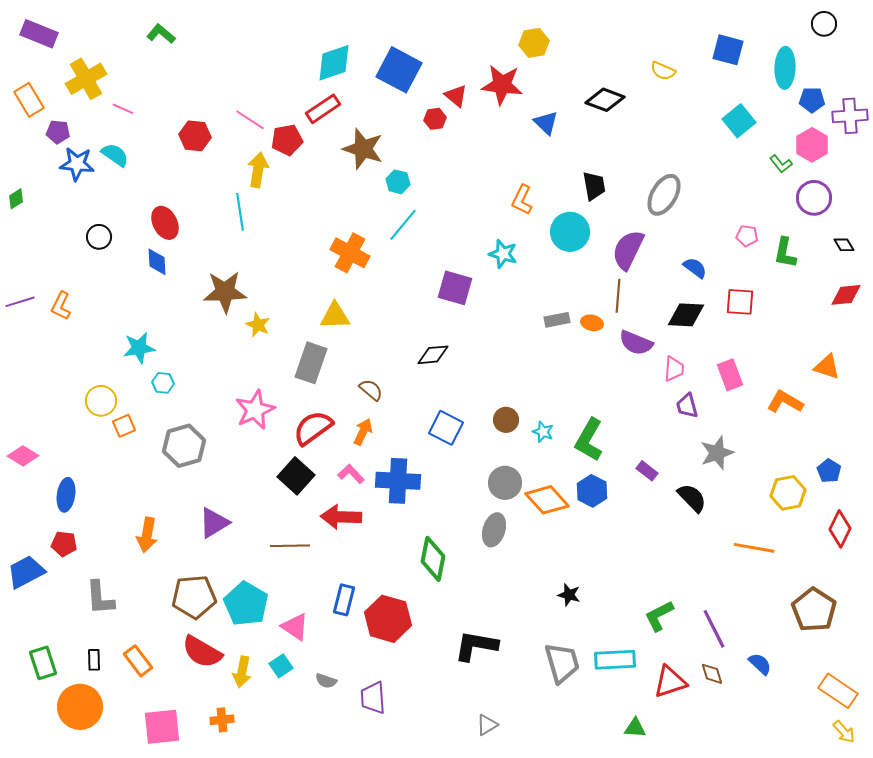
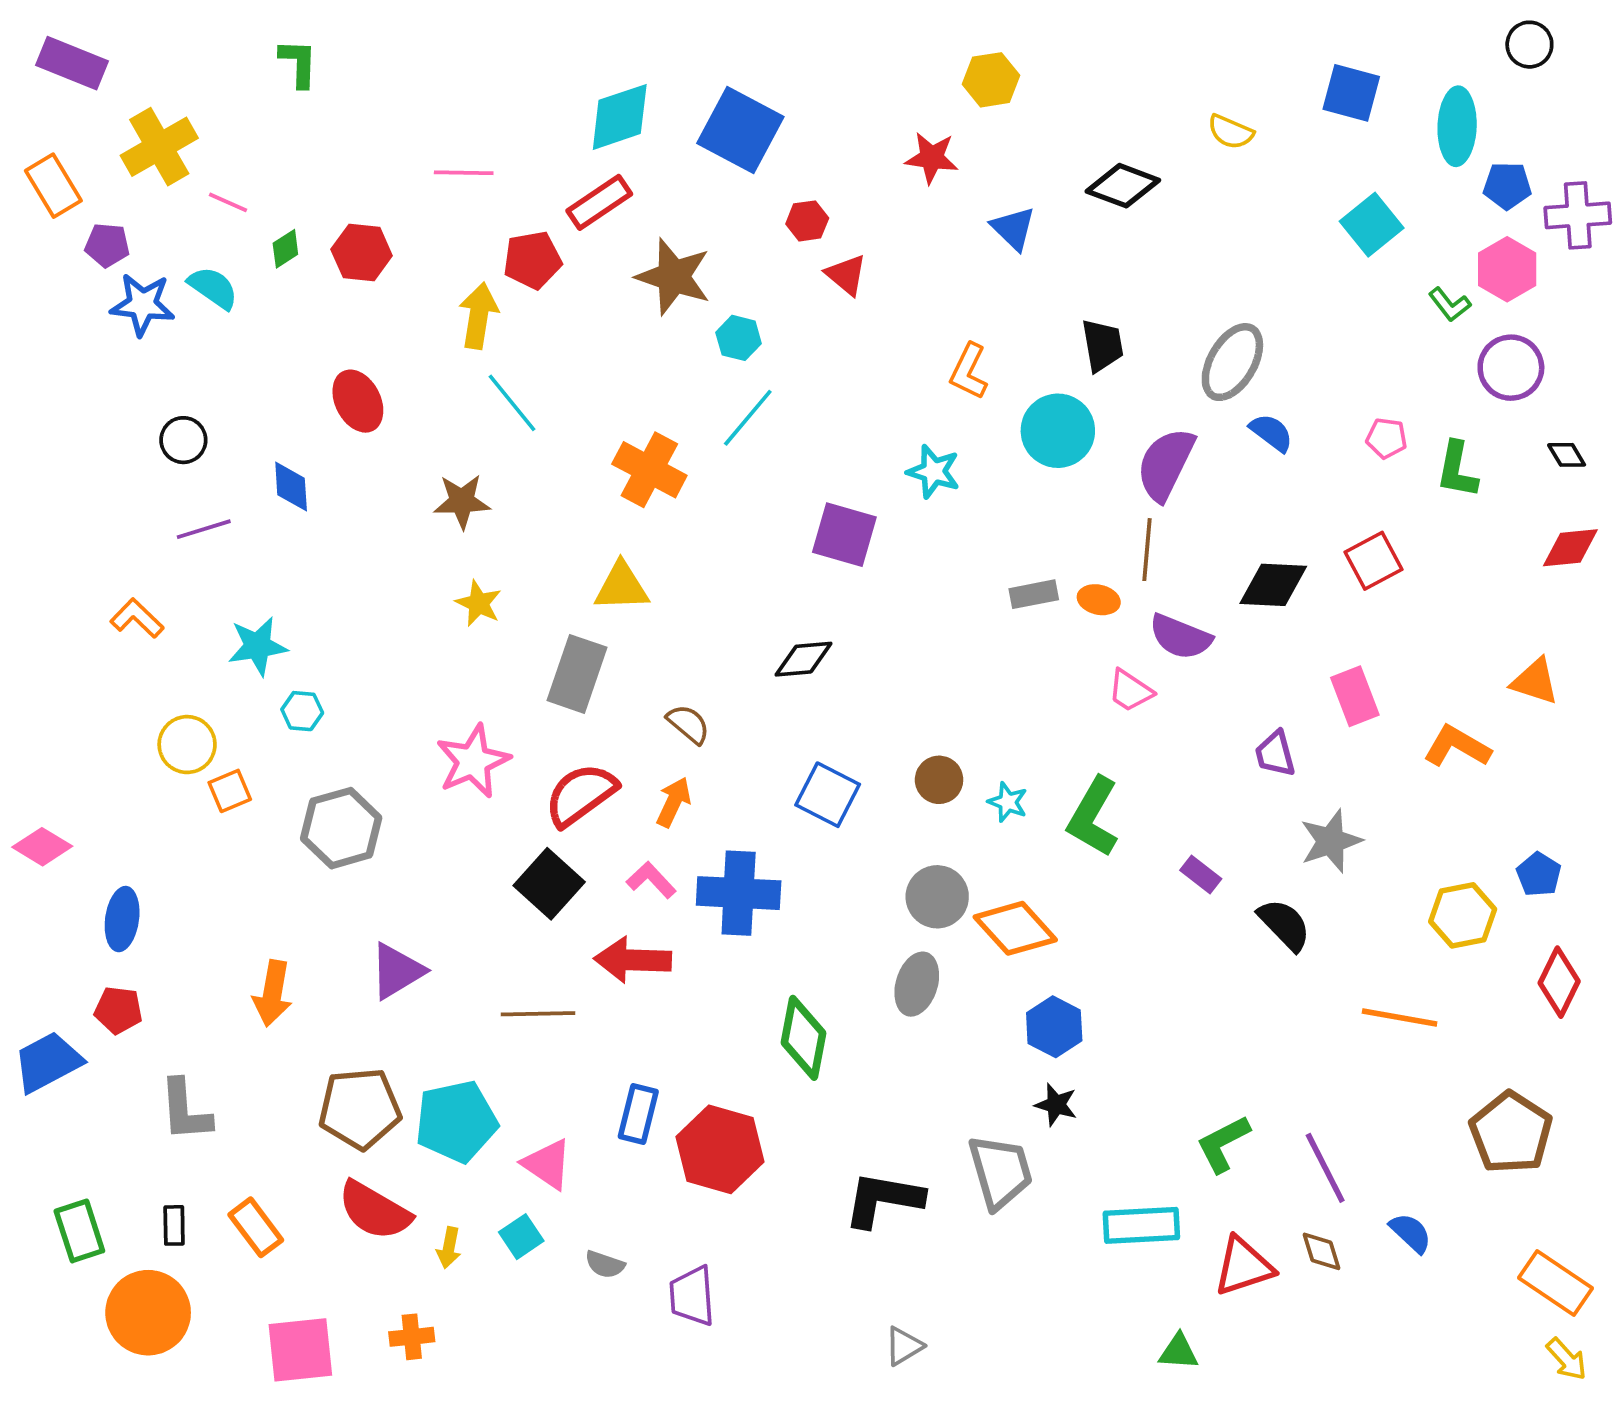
green L-shape: (161, 34) -> (298, 63), turned 52
red star: (502, 85) -> (932, 158), size x0.7
red triangle: (456, 96) -> (846, 275), moved
pink line: (250, 120) -> (464, 173), moved, turned -32
green diamond: (16, 199) -> (285, 249), moved
cyan line: (240, 212) -> (512, 403), moved, turned -30
red ellipse: (165, 223) -> (358, 401), moved
blue semicircle: (695, 268) -> (1271, 433), moved
brown star: (225, 292) -> (462, 501), moved, size x0.7
purple line: (20, 302) -> (204, 529), moved
red square: (740, 302) -> (1374, 561), turned -32
orange L-shape: (61, 306) -> (137, 618), moved, turned 108
pink trapezoid: (674, 369) -> (1130, 691), moved, turned 120
blue hexagon: (592, 491) -> (1054, 1027), moved
cyan pentagon: (246, 604) -> (456, 1121), turned 30
gray trapezoid: (562, 663) -> (1000, 1172), moved
yellow arrow: (242, 672) -> (449, 1248), size x0.7

